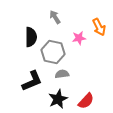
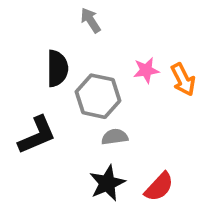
gray arrow: (55, 17) -> (91, 20), moved
orange arrow: (99, 27) -> (183, 80), moved
black L-shape: (32, 81) -> (37, 135), moved

